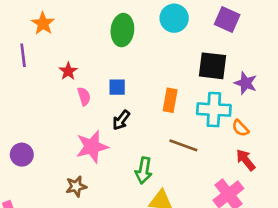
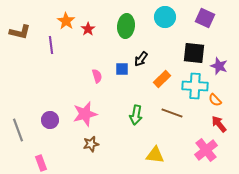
red star: (68, 71) -> (88, 29), moved
orange rectangle: (170, 100) -> (162, 79), turned 36
black arrow: (121, 120) -> (141, 59), moved
pink star: (92, 147) -> (85, 114), moved
green arrow: (144, 170) -> (136, 115), moved

